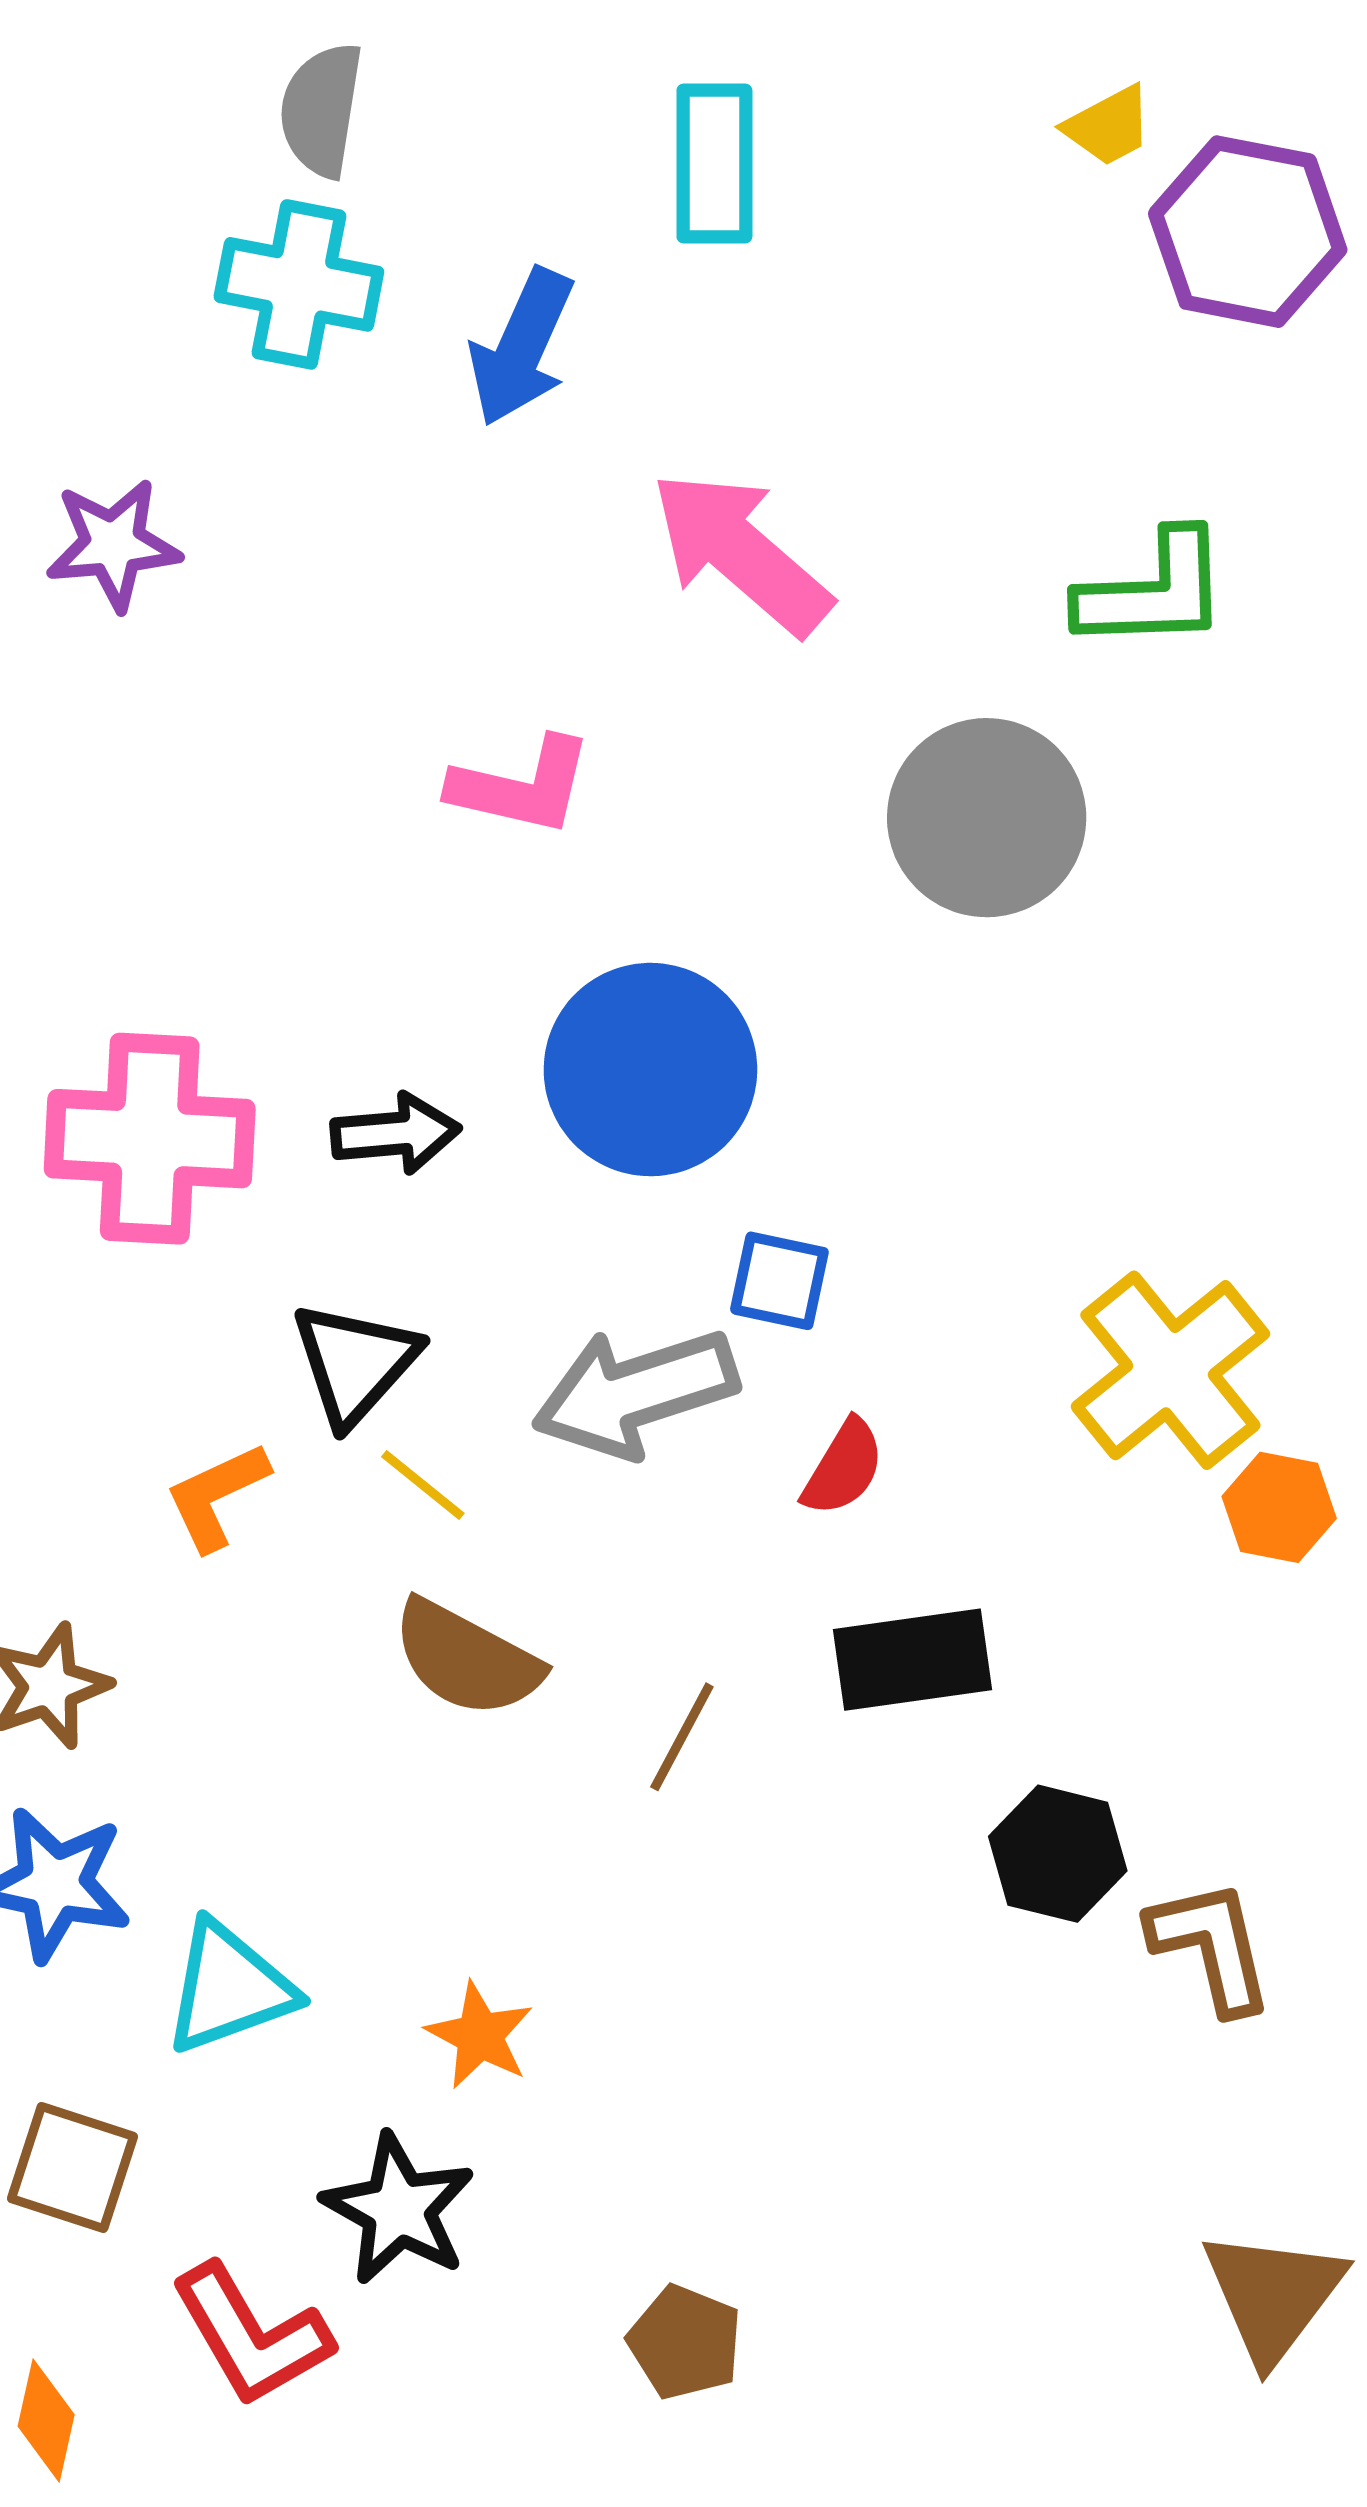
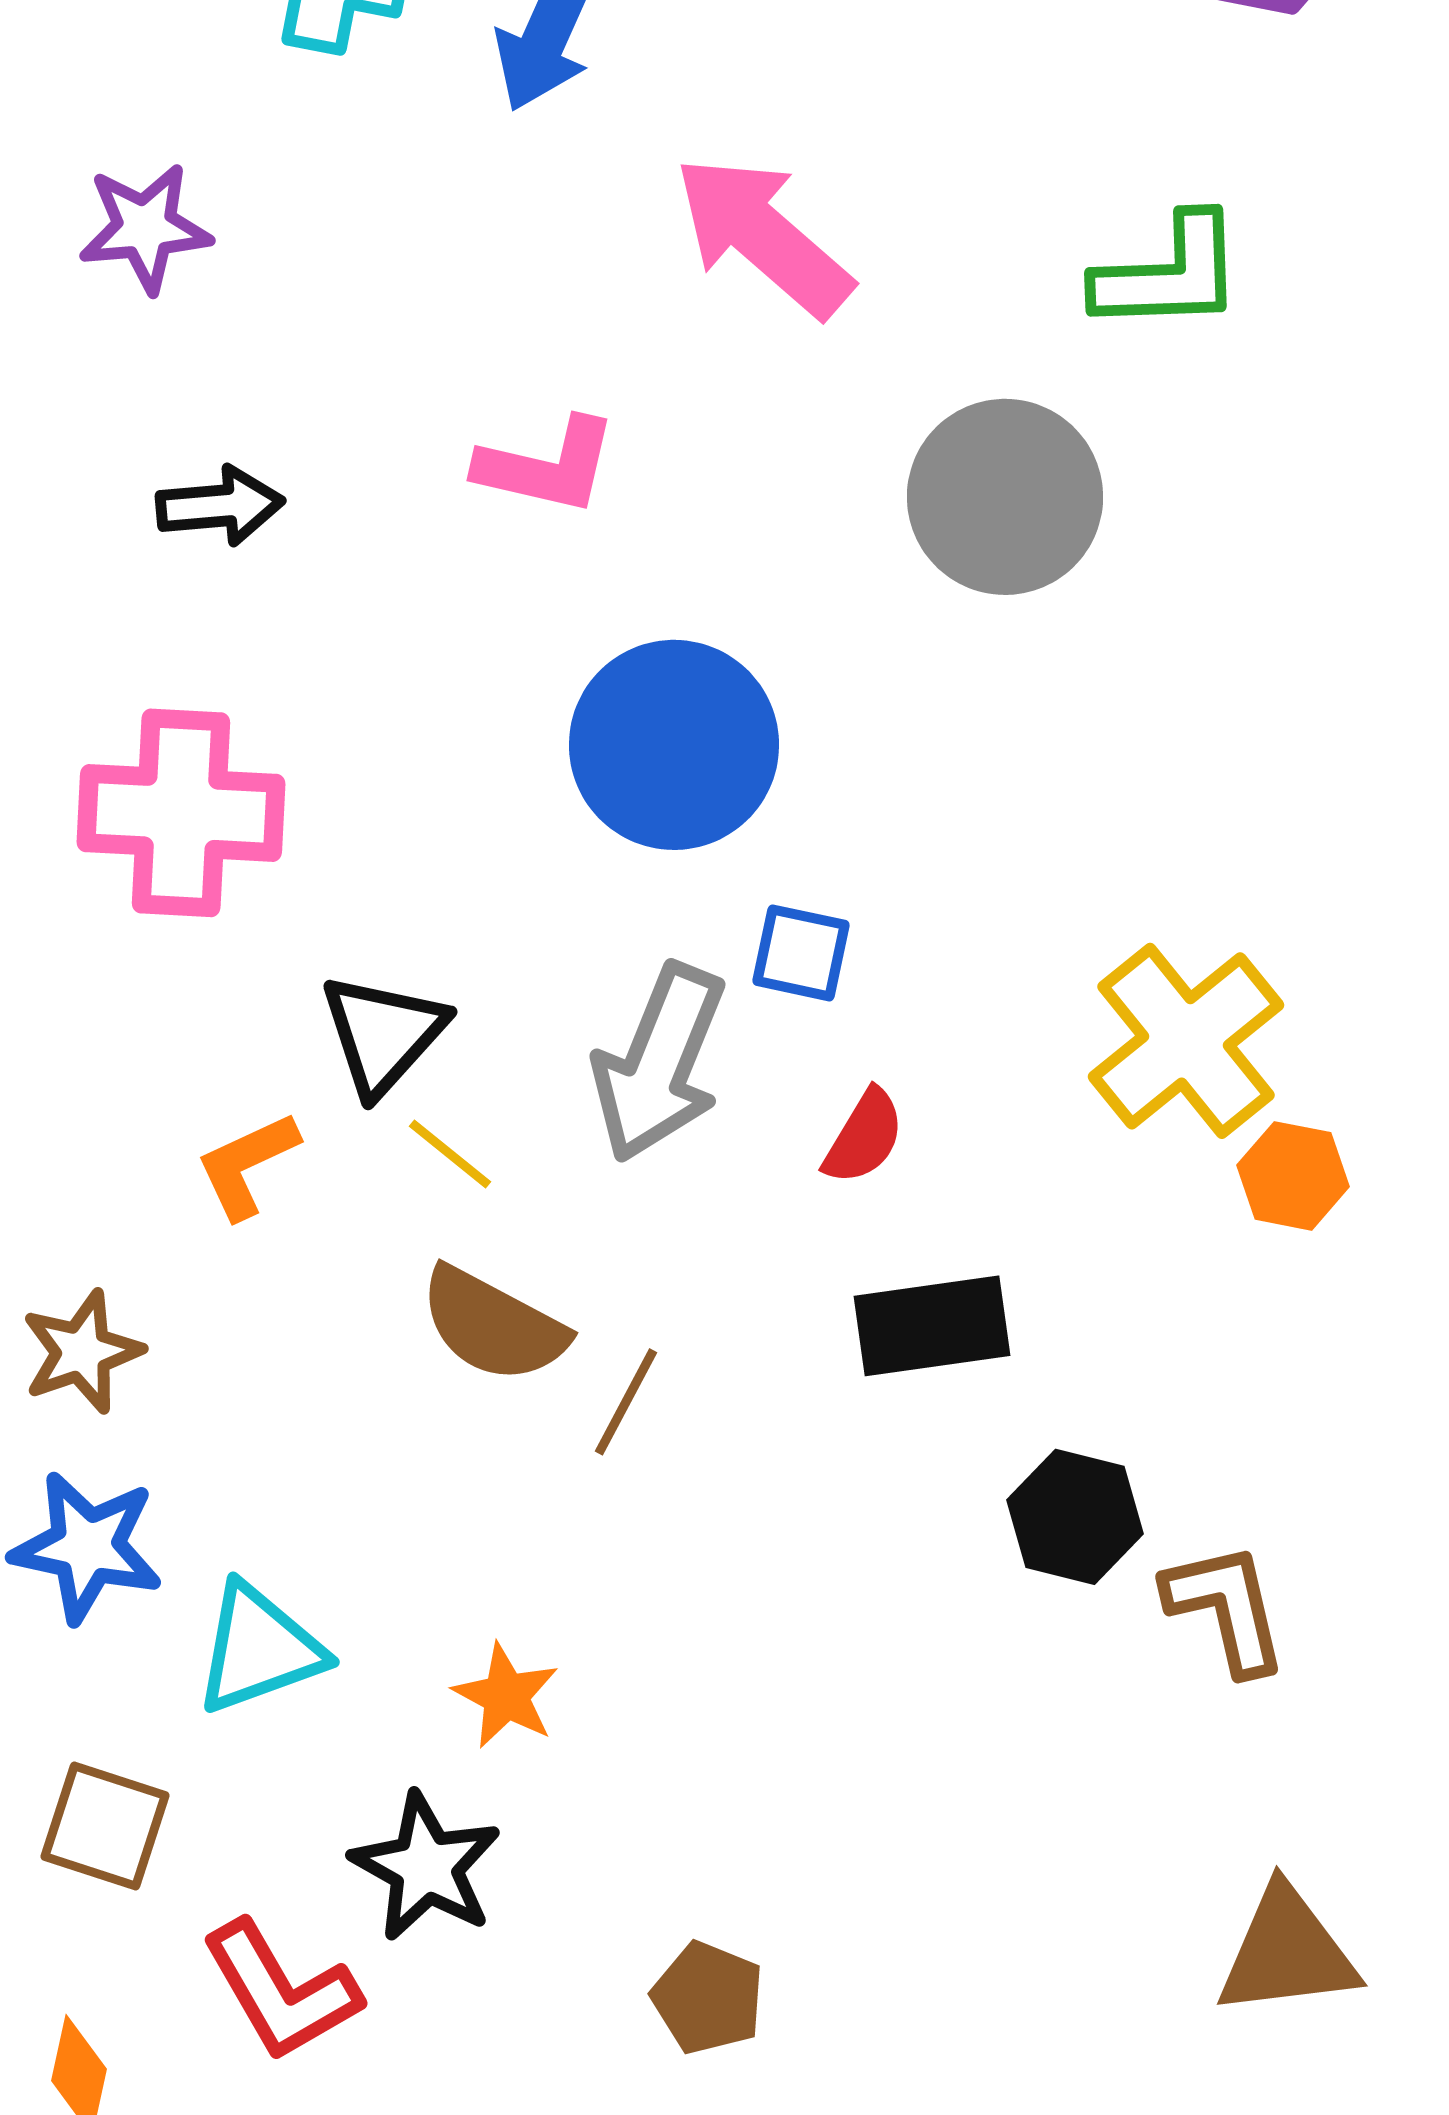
black arrow: (395, 1134) -> (220, 506), moved
gray arrow: (635, 1393) -> (659, 1063), turned -50
brown line: (682, 1737) -> (626, 1402), moved
brown triangle: (1273, 2295) -> (1287, 1952), turned 46

